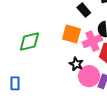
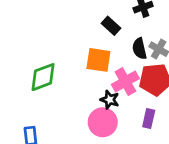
pink cross: (92, 41) -> (125, 81), moved
pink circle: (89, 76) -> (103, 122), moved

